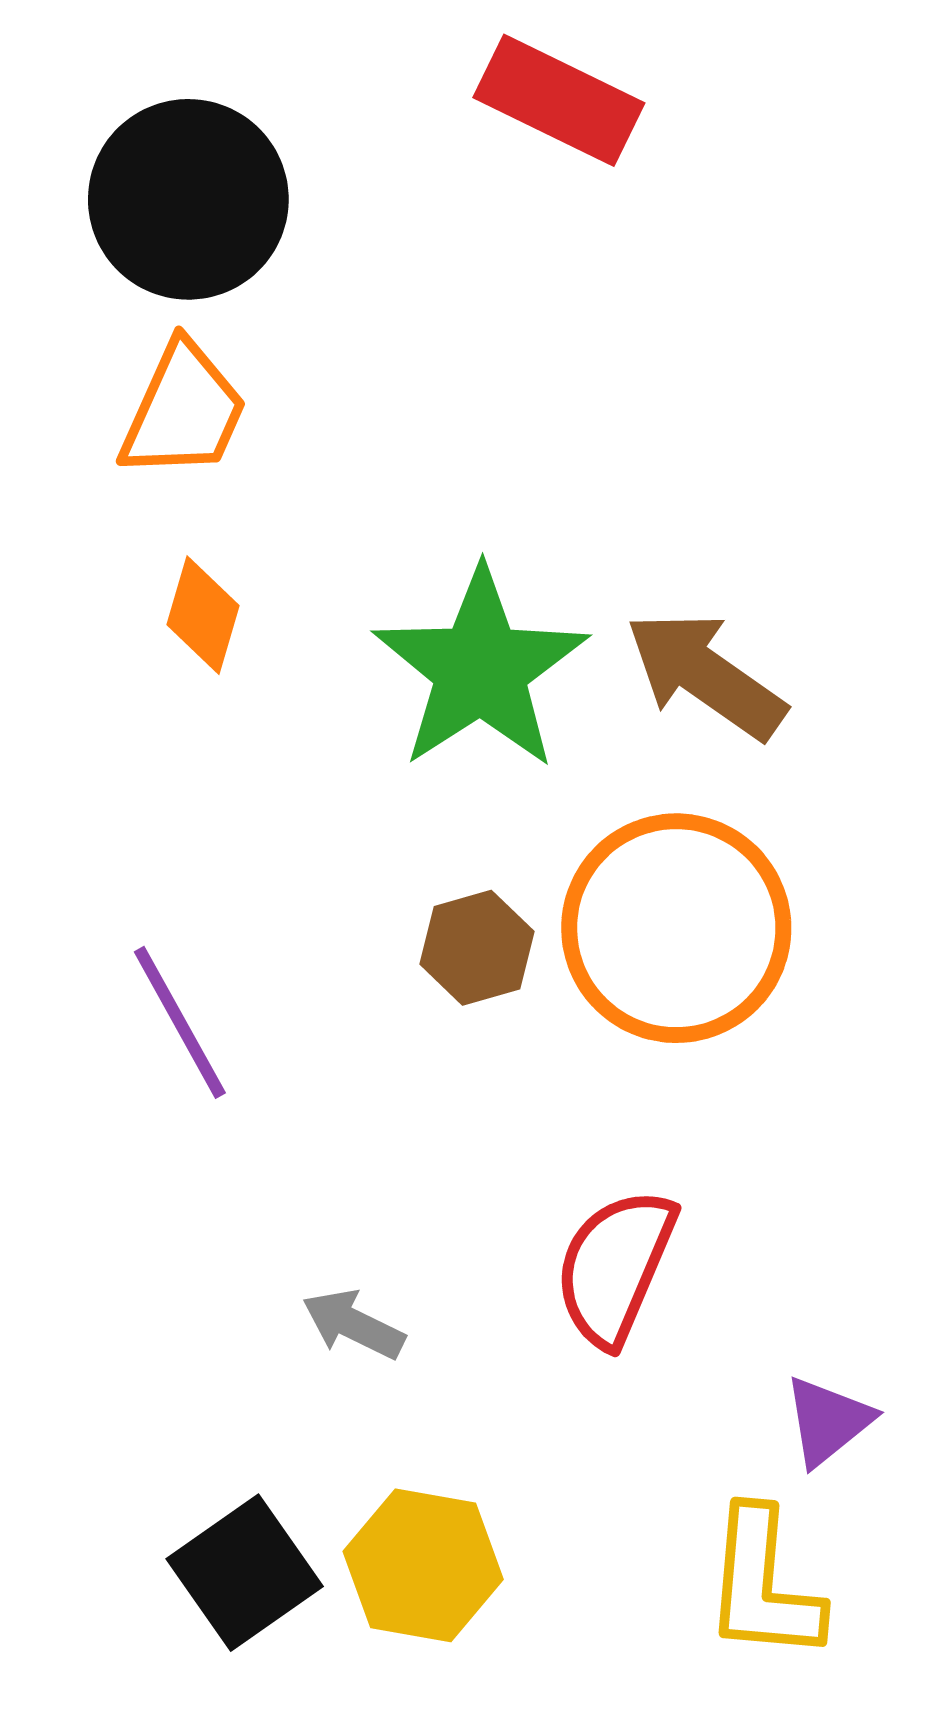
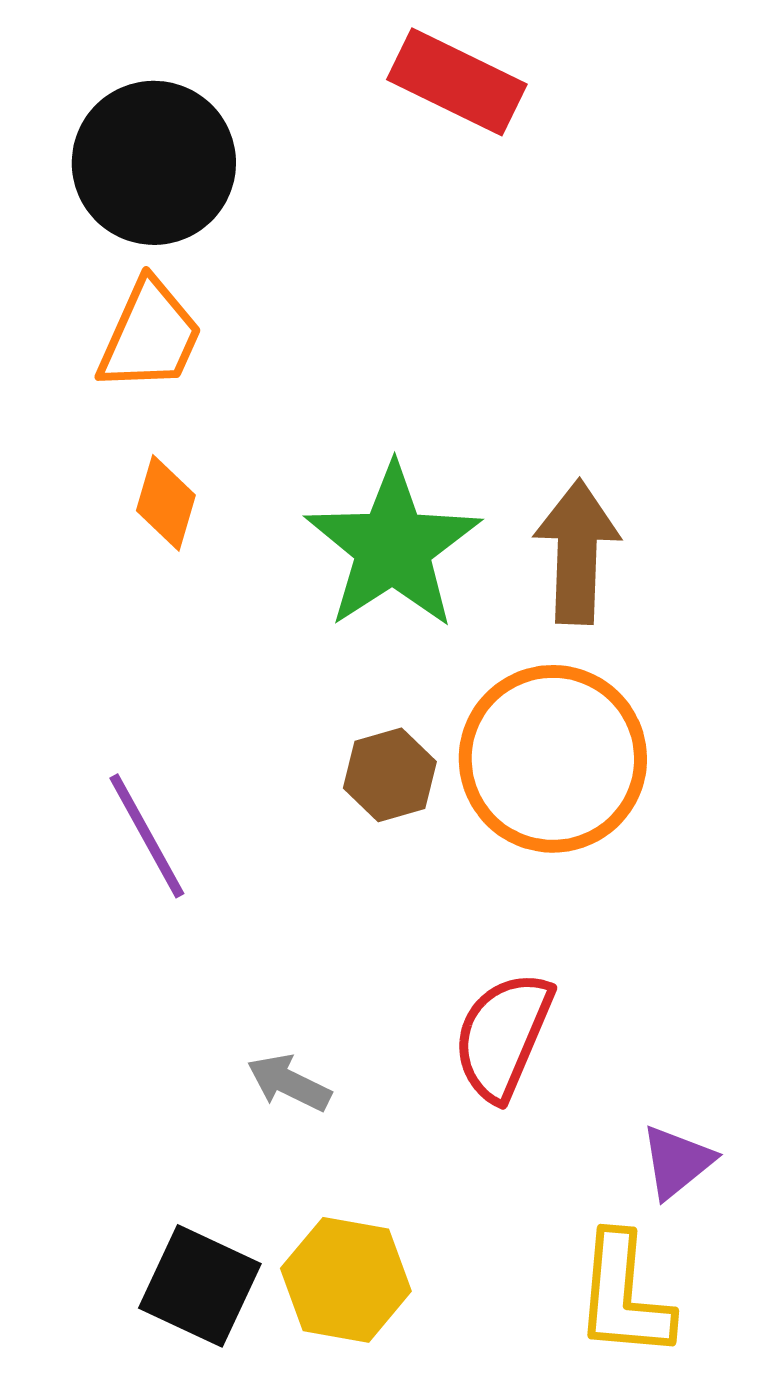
brown arrow: (706, 675) -> (577, 552), turned 57
black square: (245, 1573) -> (200, 1286), turned -30

